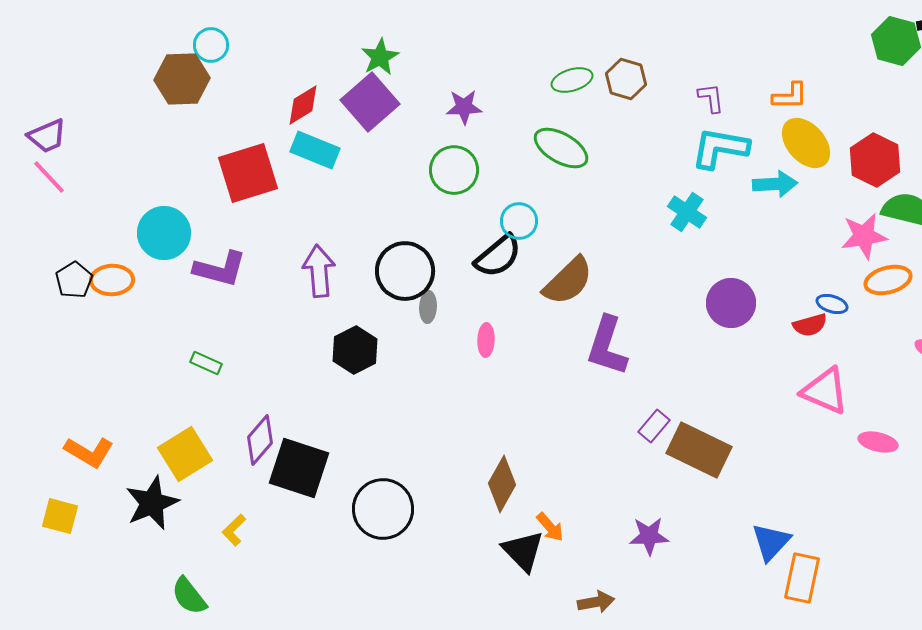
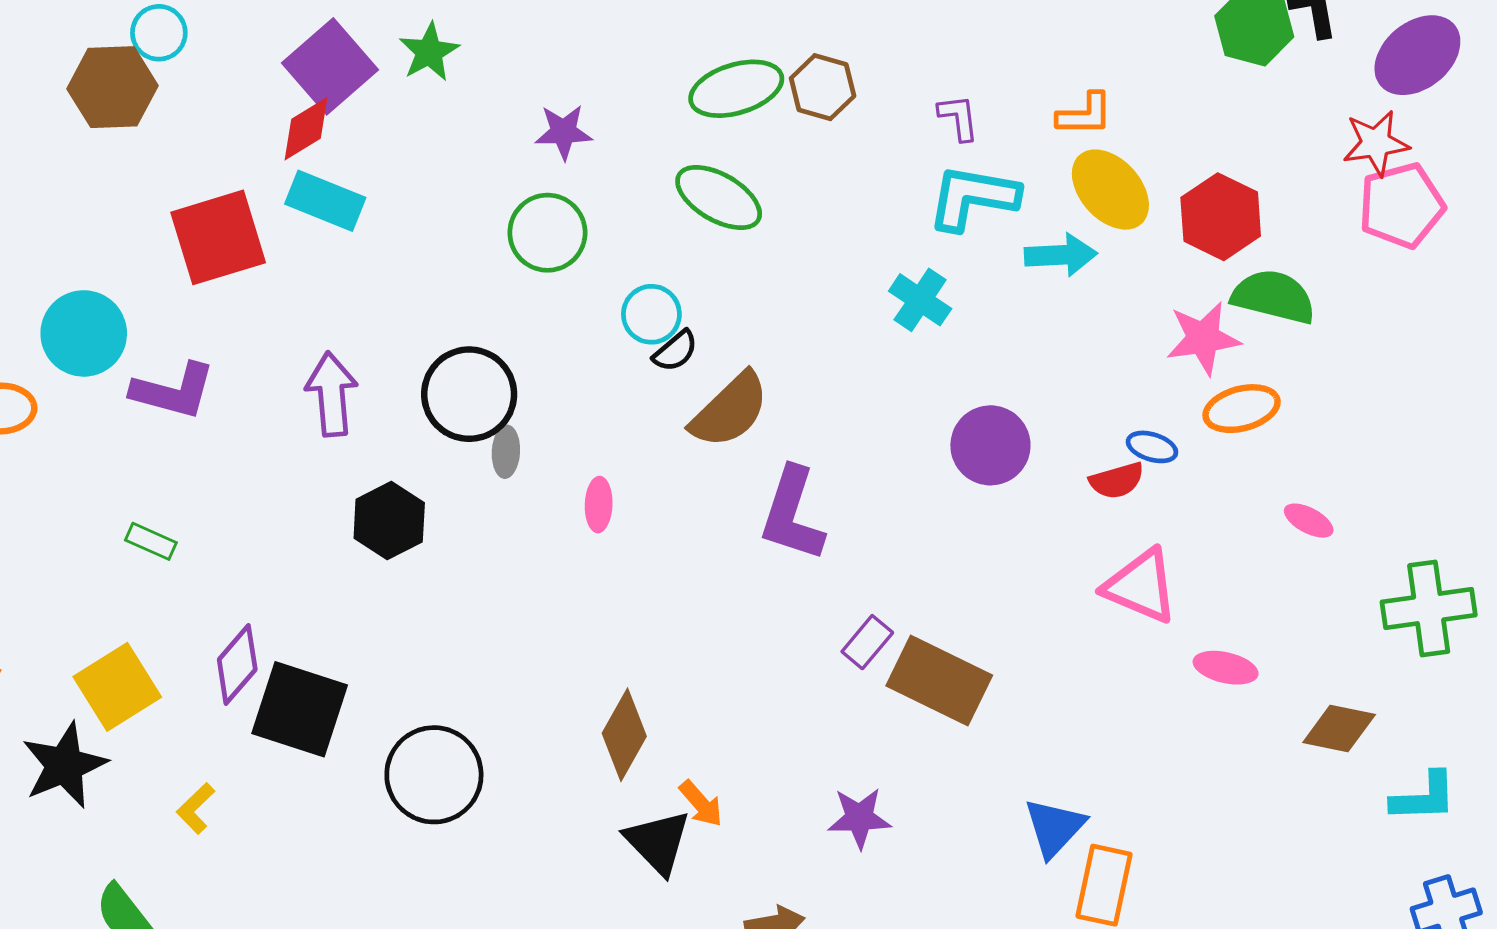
green ellipse: (572, 80) -> (736, 89), size x1.4
purple square: (370, 102) -> (330, 66), moved
black semicircle: (498, 256) -> (675, 351), moved, size x0.6

